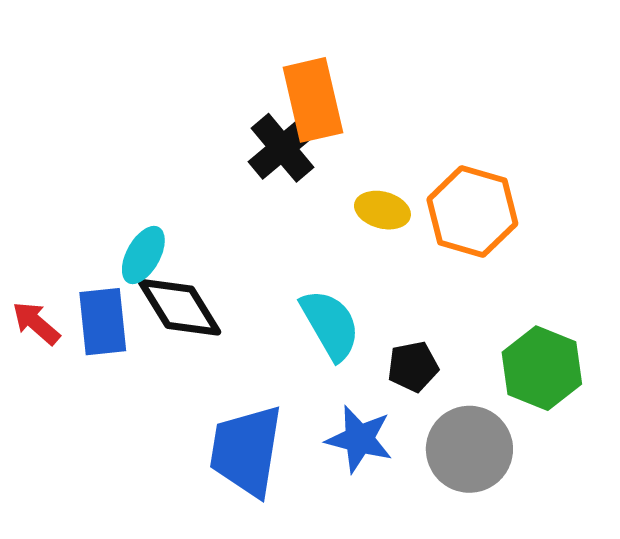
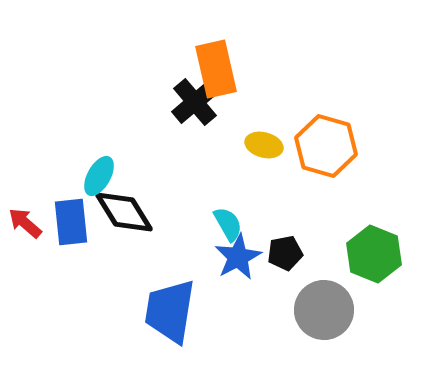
cyan semicircle: (330, 325) -> (228, 224), size x0.7
blue star: (359, 439) -> (238, 257), moved, turned 30

